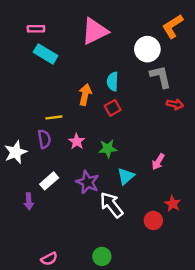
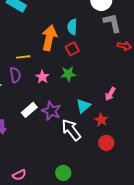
orange arrow: (85, 95) -> (49, 38), size x1.4
green star: (108, 149) -> (68, 74), moved
white rectangle: (49, 181) -> (29, 110), moved
red star: (173, 204) -> (101, 120), moved

